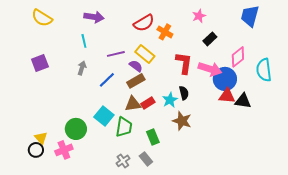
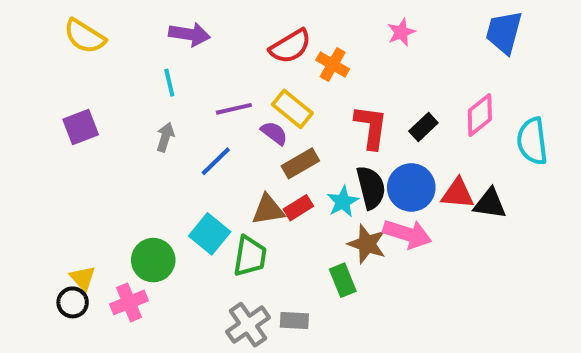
black rectangle: (210, 39) -> (423, 127), moved
pink arrow: (210, 69) -> (407, 234), moved
blue circle: (225, 79) -> (411, 187), moved
brown rectangle: (136, 81) -> (300, 163), moved
black semicircle: (184, 93) -> (371, 187), size x1.5
green rectangle: (153, 137) -> (343, 280), moved
gray rectangle: (146, 159) -> (294, 321), turned -48
gray cross: (123, 161) -> (248, 325), size x1.5

